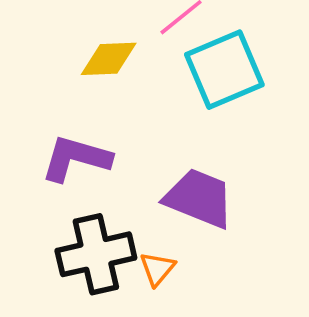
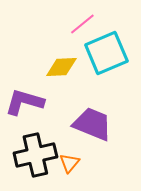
yellow diamond: (109, 59) -> (61, 67), moved

